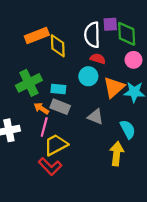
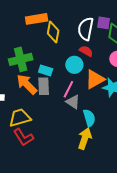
gray rectangle: (60, 107) -> (44, 86), turned 54
orange arrow: (41, 108) -> (27, 84), size x1.6
pink line: (44, 127) -> (68, 89), moved
cyan semicircle: (128, 129) -> (89, 118), moved
yellow trapezoid: (56, 145) -> (20, 118), moved

